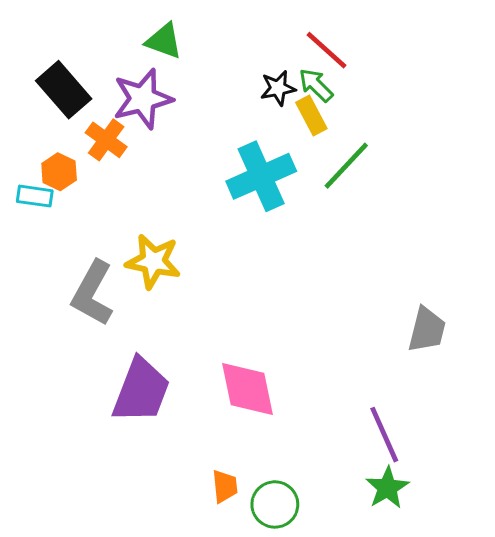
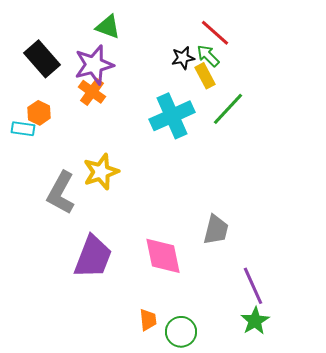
orange cross: (106, 140) -> (92, 92), moved
yellow star: (153, 261) -> (101, 172), turned -30
gray trapezoid: (427, 330) -> (216, 230), moved

